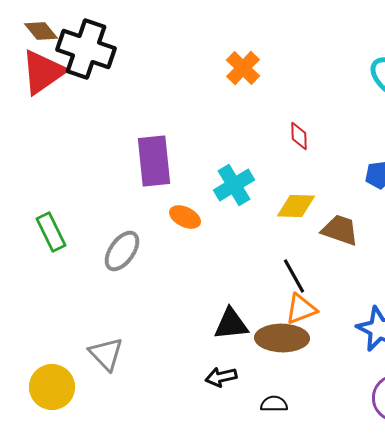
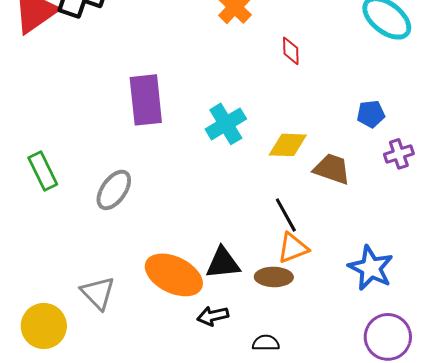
red diamond: (299, 136) -> (291, 51), moved
orange ellipse: (185, 217) -> (174, 275), moved, size x1.8
brown ellipse: (282, 338) -> (274, 277), size x0.7

